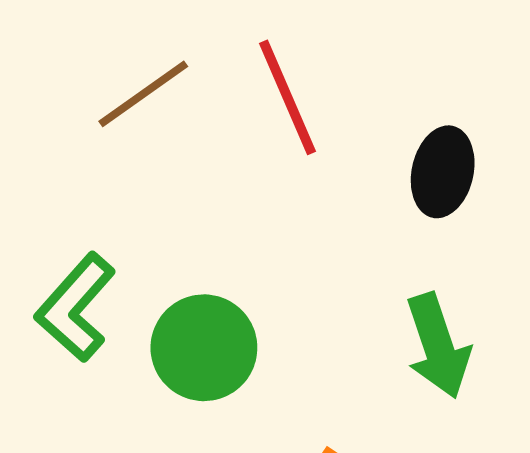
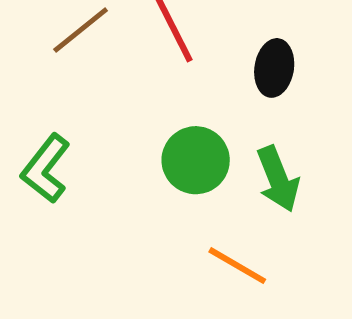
green circle: (204, 348) -> (196, 160), moved

